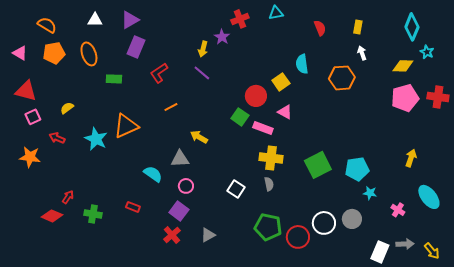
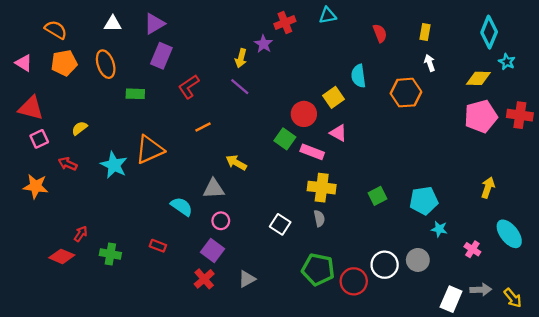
green square: (318, 165) -> (377, 196), size x0.6

